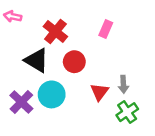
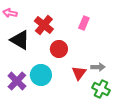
black triangle: (37, 60) -> (20, 40), moved
gray arrow: (123, 84) -> (98, 67), turned -88
green cross: (127, 112) -> (101, 89), turned -30

